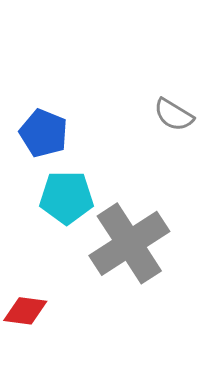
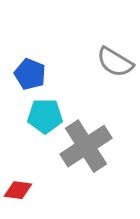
gray semicircle: (174, 115) -> (115, 62), size x1.4

